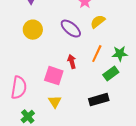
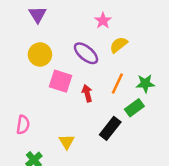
pink square: (54, 76) -> (61, 81), moved
pink semicircle: (19, 88) -> (23, 125), size x0.7
black rectangle: (99, 100) -> (110, 128), moved, turned -36

